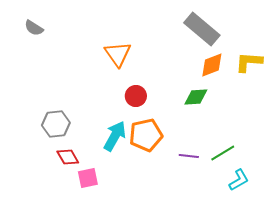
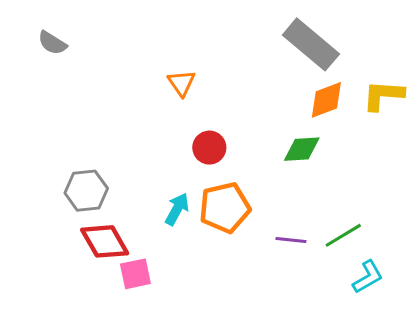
orange triangle: (118, 54) -> (182, 83), size x0.7
cyan arrow: (115, 136) -> (177, 209), size x0.7
red diamond: (68, 157) -> (105, 241), size x1.4

